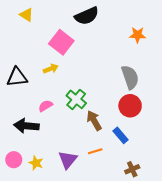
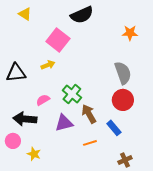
pink circle: (14, 160) -> (13, 141), moved
purple triangle: (68, 160) -> (64, 123), moved, turned 36

